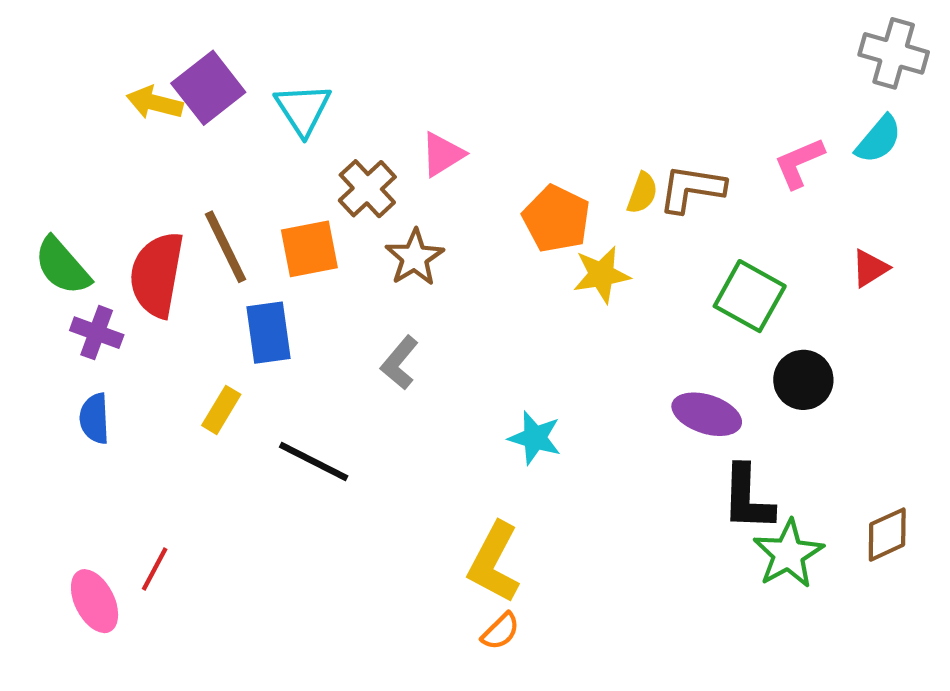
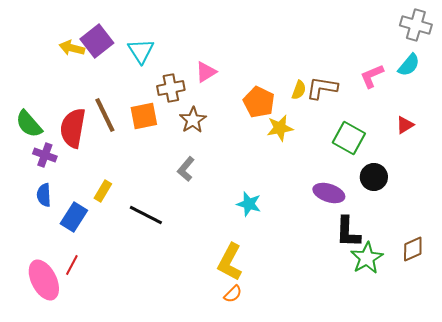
brown cross: (367, 189) -> (171, 88), turned 32
blue rectangle: (269, 333) -> (74, 217), moved, turned 40
pink ellipse: (95, 601) -> (44, 280), size x1.4

